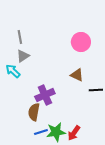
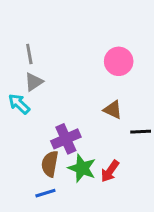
blue line: (41, 132) -> (45, 193), moved
green star: (56, 132) -> (82, 168), moved, turned 30
red arrow: (74, 133) -> (110, 171), moved

